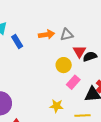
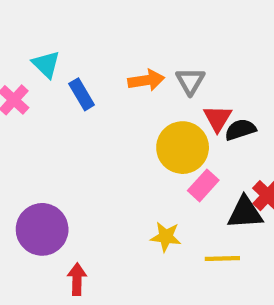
gray triangle: (67, 35) -> (190, 81), turned -48
yellow circle: (64, 65) -> (183, 148), size x1.5

